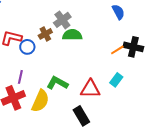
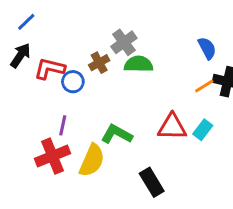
blue semicircle: (118, 12) -> (207, 48), moved
red triangle: (90, 89) -> (172, 127), moved

